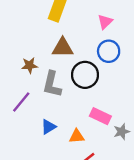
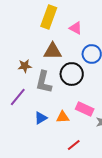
pink triangle: (105, 22) -> (76, 28), moved, turned -48
orange triangle: (77, 136) -> (63, 117), moved

